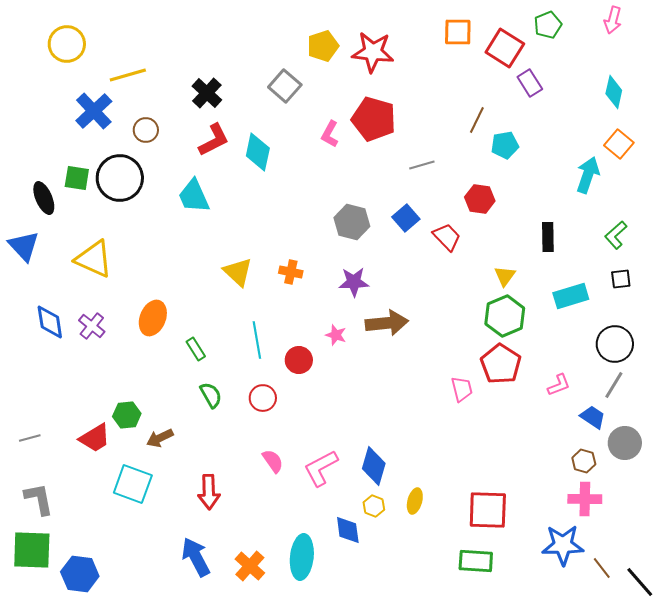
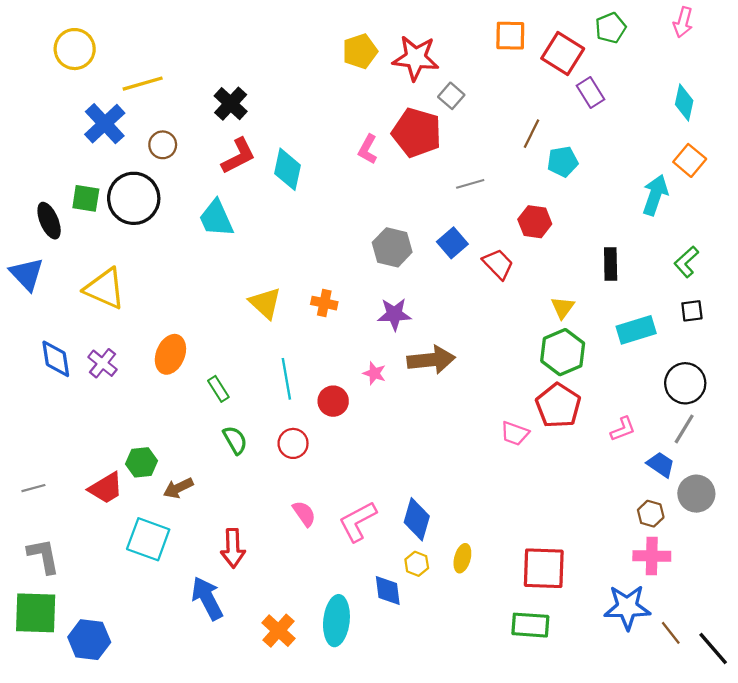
gray square: (285, 86) -> (451, 96), moved, size x0.7
pink trapezoid: (462, 389) -> (515, 433), turned 124
blue arrow: (196, 557) -> (207, 598), moved

